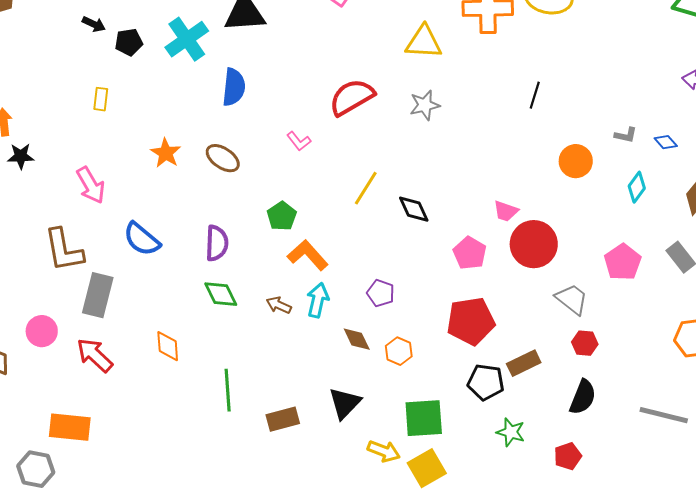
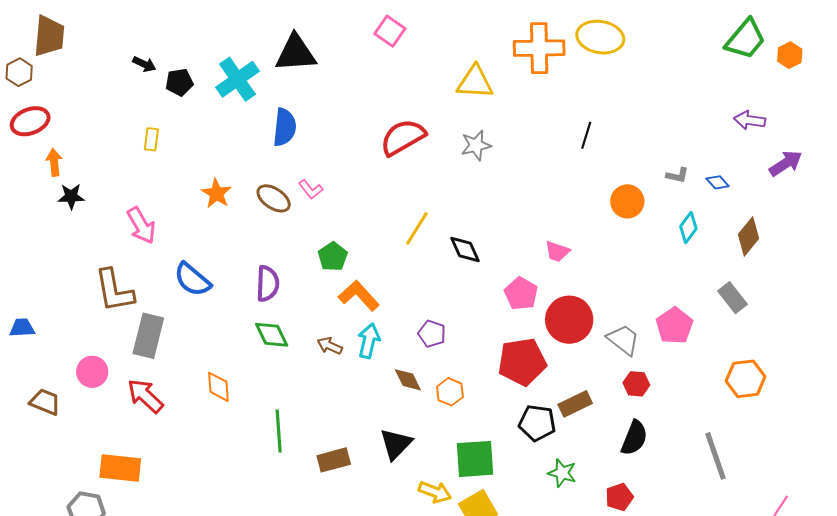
pink L-shape: (299, 141) -> (311, 189), moved
red circle: (534, 244) -> (569, 320), moved
pink pentagon: (623, 262) -> (674, 326), moved
gray line: (664, 415) -> (716, 456), turned 57

